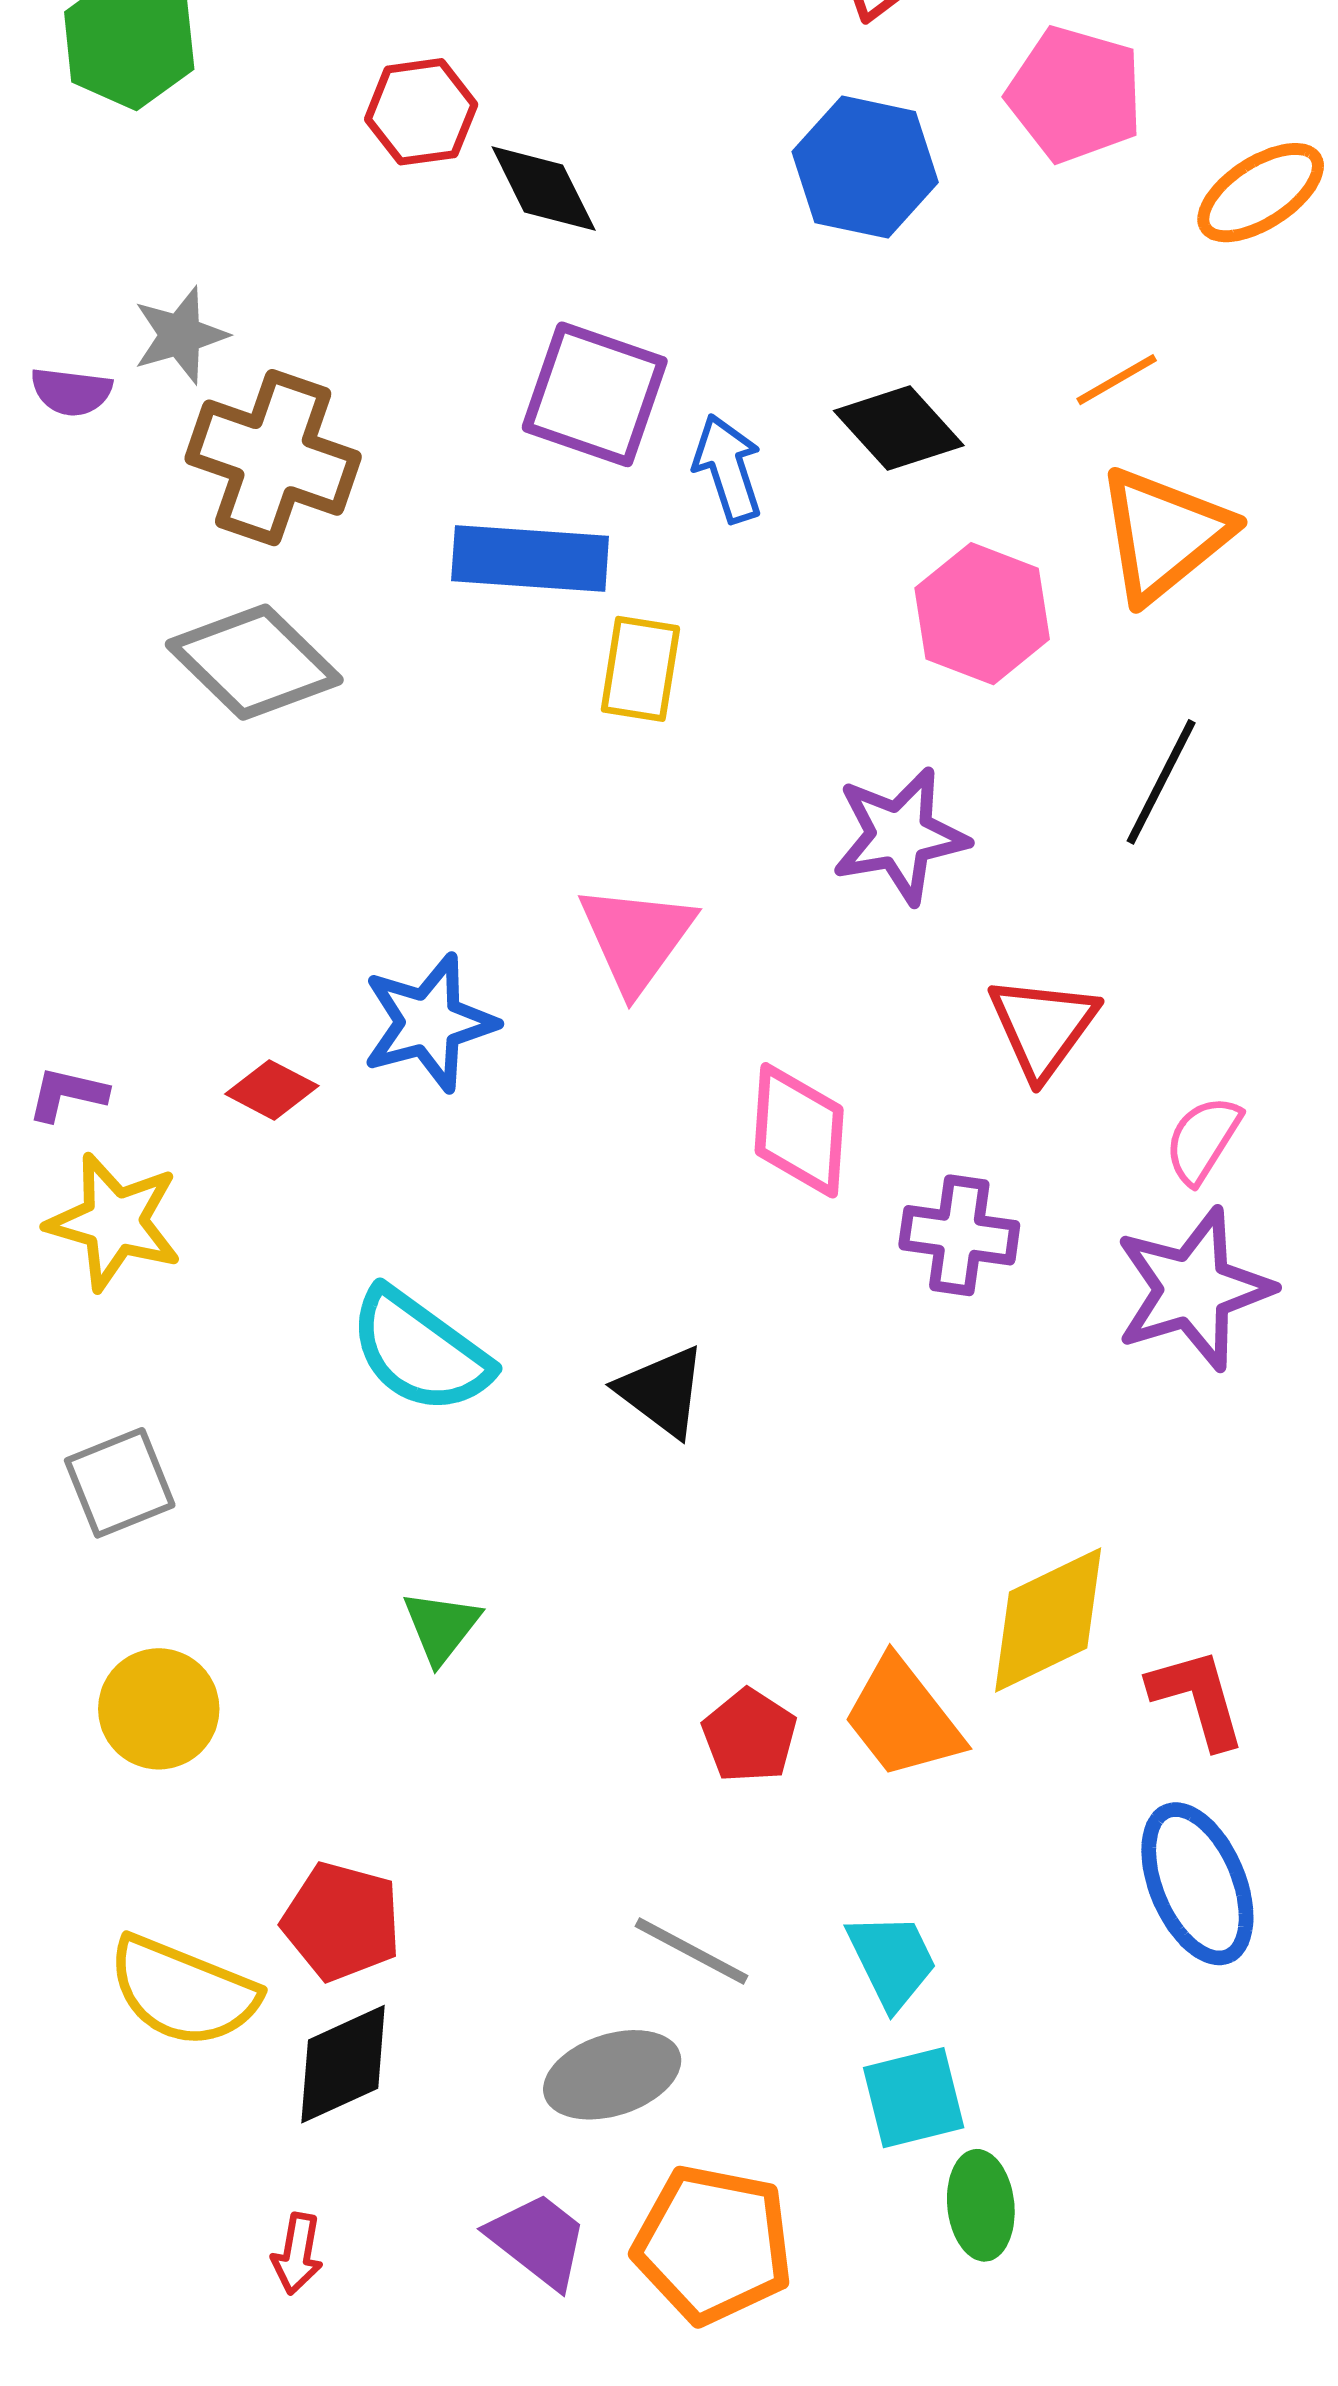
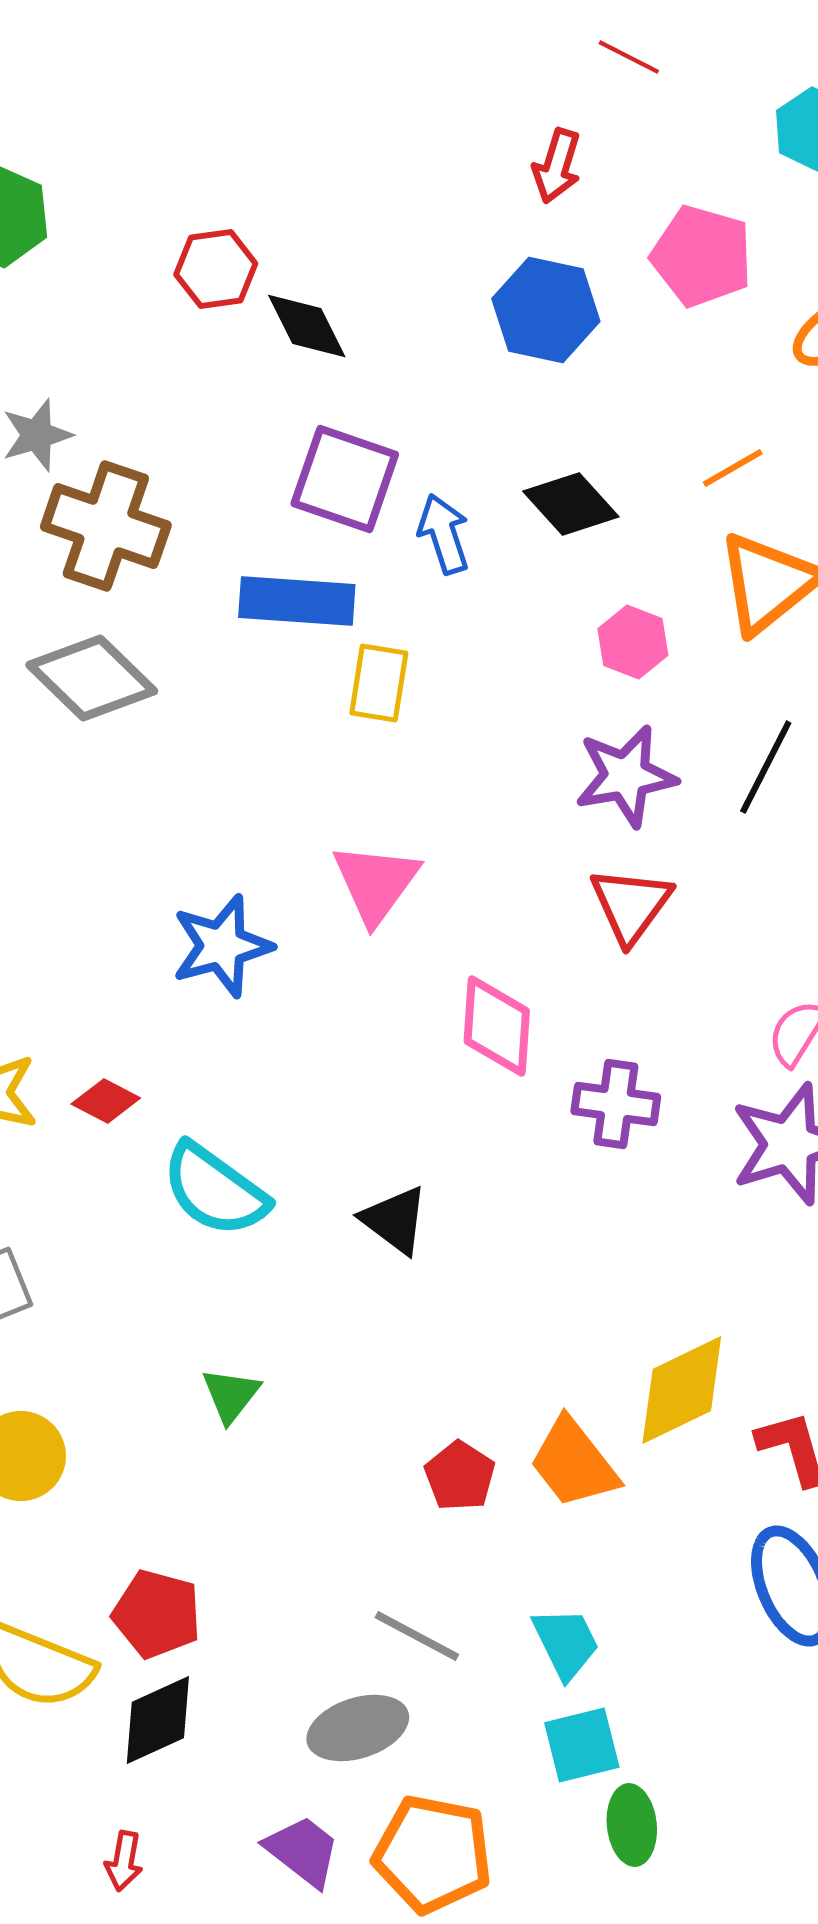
pink hexagon: (982, 614) -> (633, 642), size x0.7
purple star: (900, 836) -> (626, 776), moved
red triangle: (1043, 1027) -> (631, 905), moved
red diamond: (272, 1090) -> (106, 1101), moved

